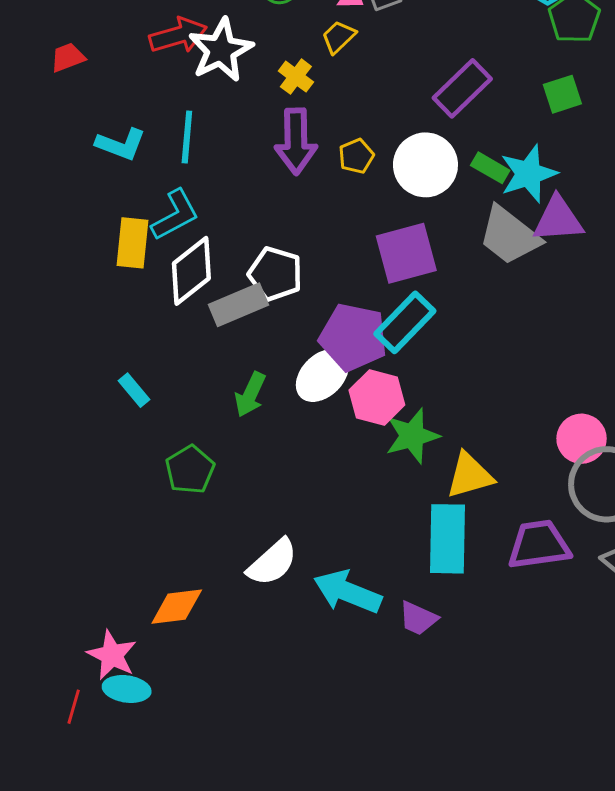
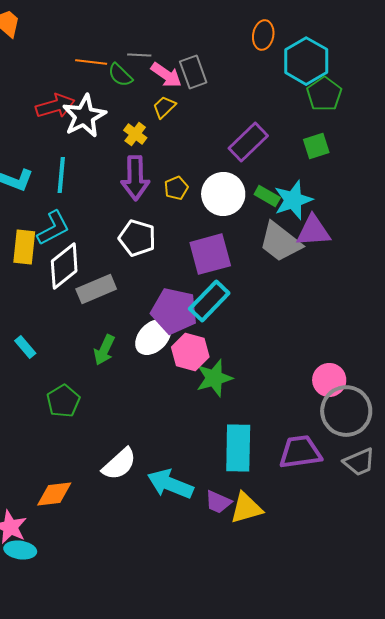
white pentagon: (275, 274) -> (137, 238), moved
yellow triangle: (470, 476) -> (246, 508), moved

